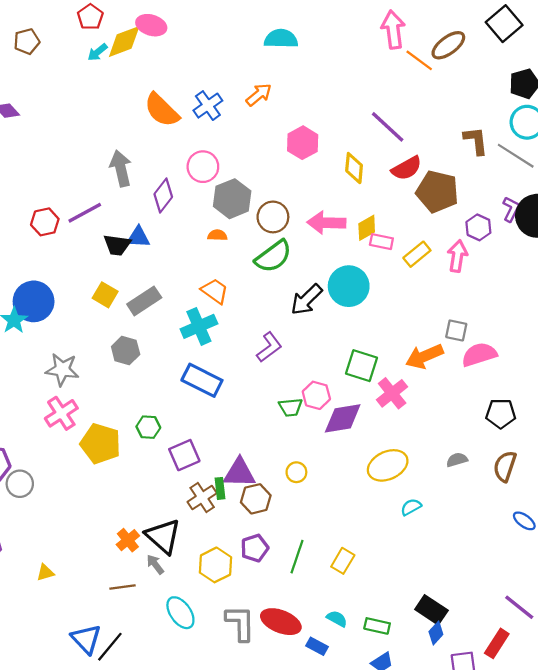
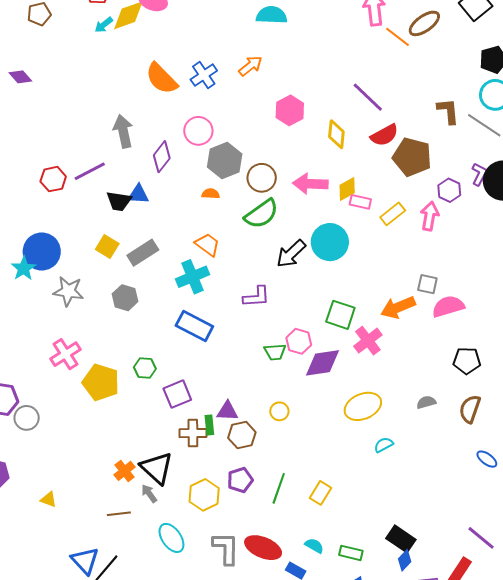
purple L-shape: (269, 347) -> (256, 297), turned 32
gray star: (62, 370) -> (68, 291), moved
purple triangle: (239, 473) -> (227, 411), size x0.7
brown cross: (202, 498) -> (193, 433), turned 32
yellow triangle: (45, 573) -> (49, 499), turned 36

